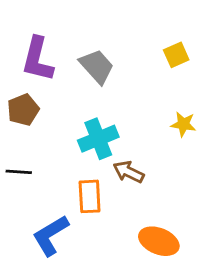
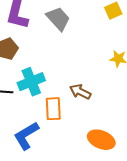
cyan cross: (98, 139) -> (31, 82), moved

